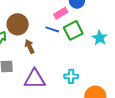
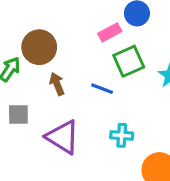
blue line: (52, 29) -> (102, 89), moved
purple triangle: (35, 79) -> (63, 137), turned 30

